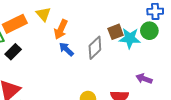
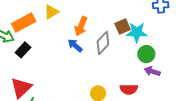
yellow triangle: (43, 14) -> (51, 12), turned 42
orange arrow: (61, 29) -> (81, 26), moved
green circle: (149, 31) -> (146, 54), moved

